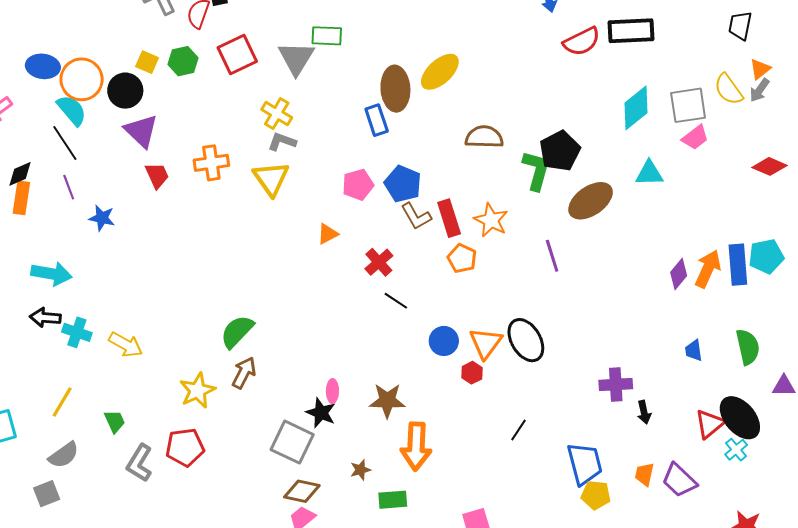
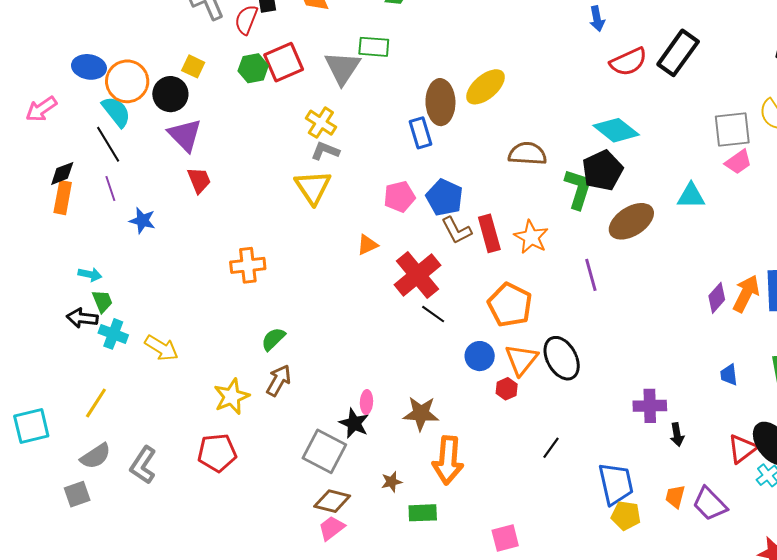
black rectangle: (631, 31) -> (678, 53), turned -54
green hexagon: (183, 61) -> (253, 68), moved
cyan diamond: (636, 108) -> (616, 130), moved, turned 75
orange cross: (211, 163) -> (248, 265), moved
orange pentagon: (462, 258) -> (510, 305), moved, size x1.5
red cross: (379, 262) -> (418, 275), size x1.6
cyan arrow: (51, 274) -> (90, 274), size x0.6
green semicircle: (237, 332) -> (273, 339), size x0.7
green trapezoid: (115, 421) -> (102, 301), moved
gray L-shape: (140, 463) -> (143, 465), moved

